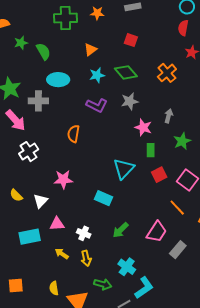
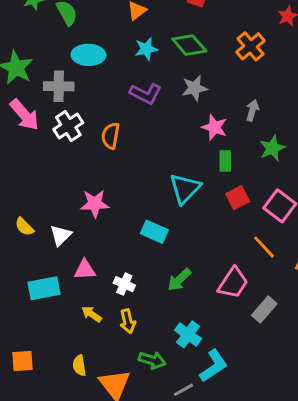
white cross: (29, 152) -> (68, 126), moved

